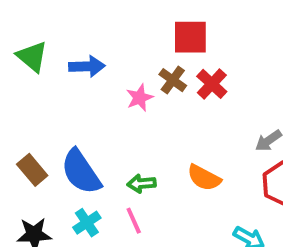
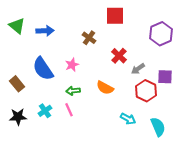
red square: (190, 37) -> (115, 16), moved
red cross: (212, 84) -> (119, 56), moved
pink star: (140, 98) -> (72, 65), moved
blue semicircle: (81, 172) -> (43, 69), moved

